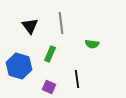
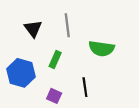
green semicircle: (92, 44) -> (102, 48), size x1.6

